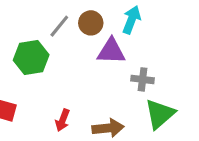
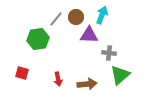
red arrow: (63, 120) -> (58, 79), turned -32

